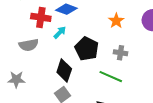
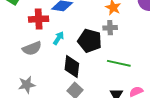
cyan arrow: (60, 32) -> (59, 38), moved
gray cross: (120, 53) -> (110, 28), moved

